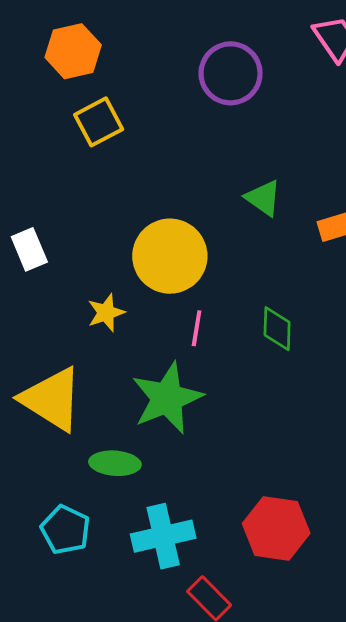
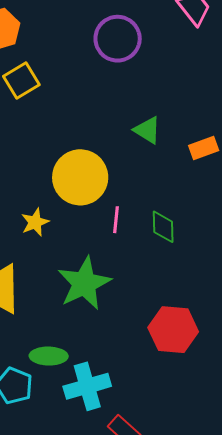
pink line: (197, 328) -> (116, 220), moved
green ellipse: (115, 463) -> (49, 356), moved
red hexagon: (276, 528) -> (173, 330), moved

